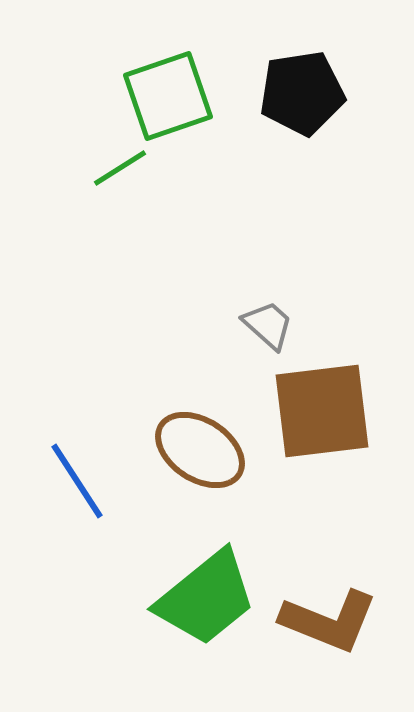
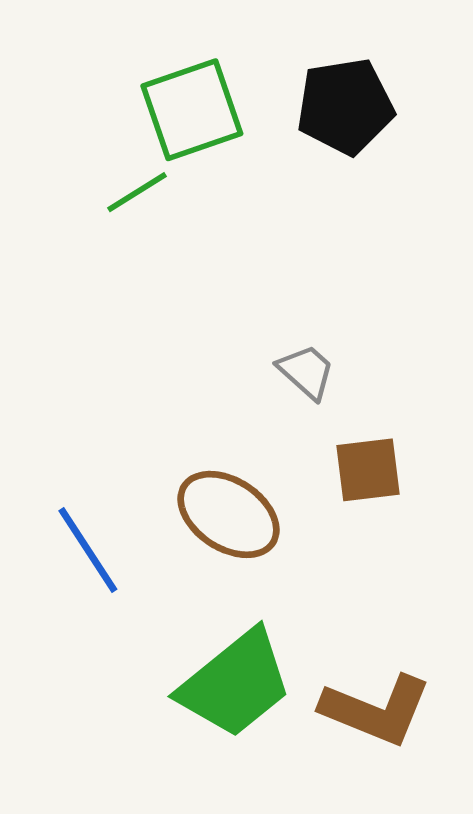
brown square: (322, 411) -> (368, 470), size x0.6

